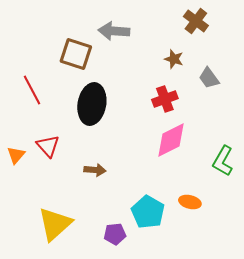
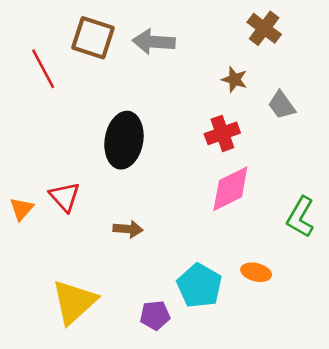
brown square: (76, 54) -> (93, 38), moved
red line: (32, 90) -> (43, 69), moved

